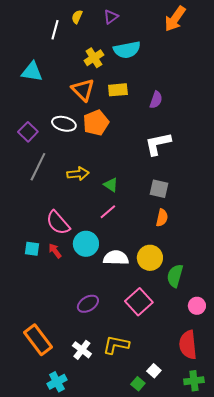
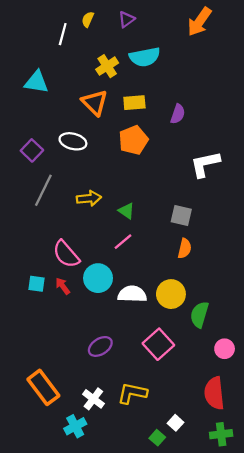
orange pentagon: (96, 123) -> (133, 140), moved
white L-shape: (158, 144) -> (205, 164), moved
cyan cross: (57, 382) -> (75, 426), moved

